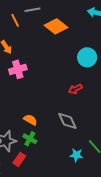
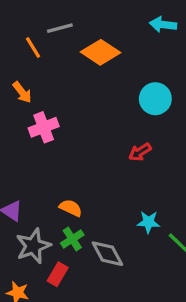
gray diamond: (67, 121) -> (107, 254), moved
green cross: (30, 139) -> (72, 239), turned 32
cyan star: (76, 155) -> (148, 222), moved

